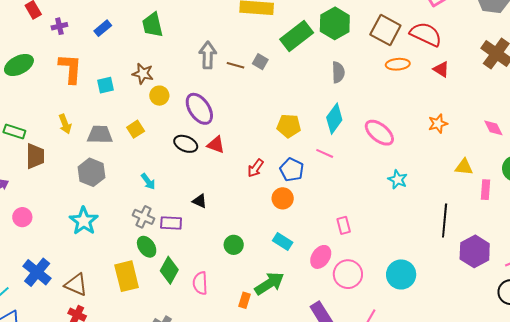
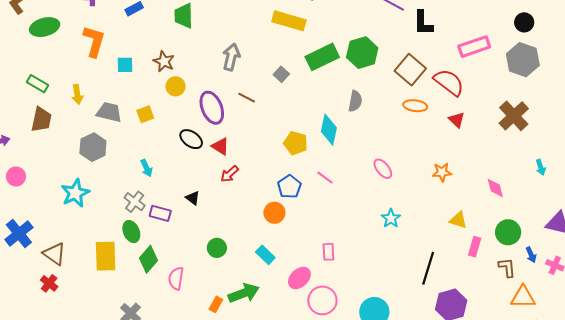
brown line: (235, 65) -> (247, 98), moved
cyan diamond: (334, 119) -> (329, 130), moved, turned -36
green rectangle: (14, 131) -> (37, 84), moved
pink ellipse: (379, 133) -> (383, 169), size x0.7
red arrow: (256, 168) -> (230, 174), moved

